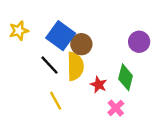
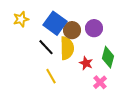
purple circle: (139, 42) -> (94, 28), moved

